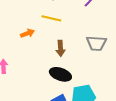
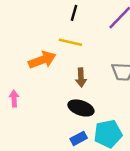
orange arrow: (27, 33) -> (42, 60), size x1.6

